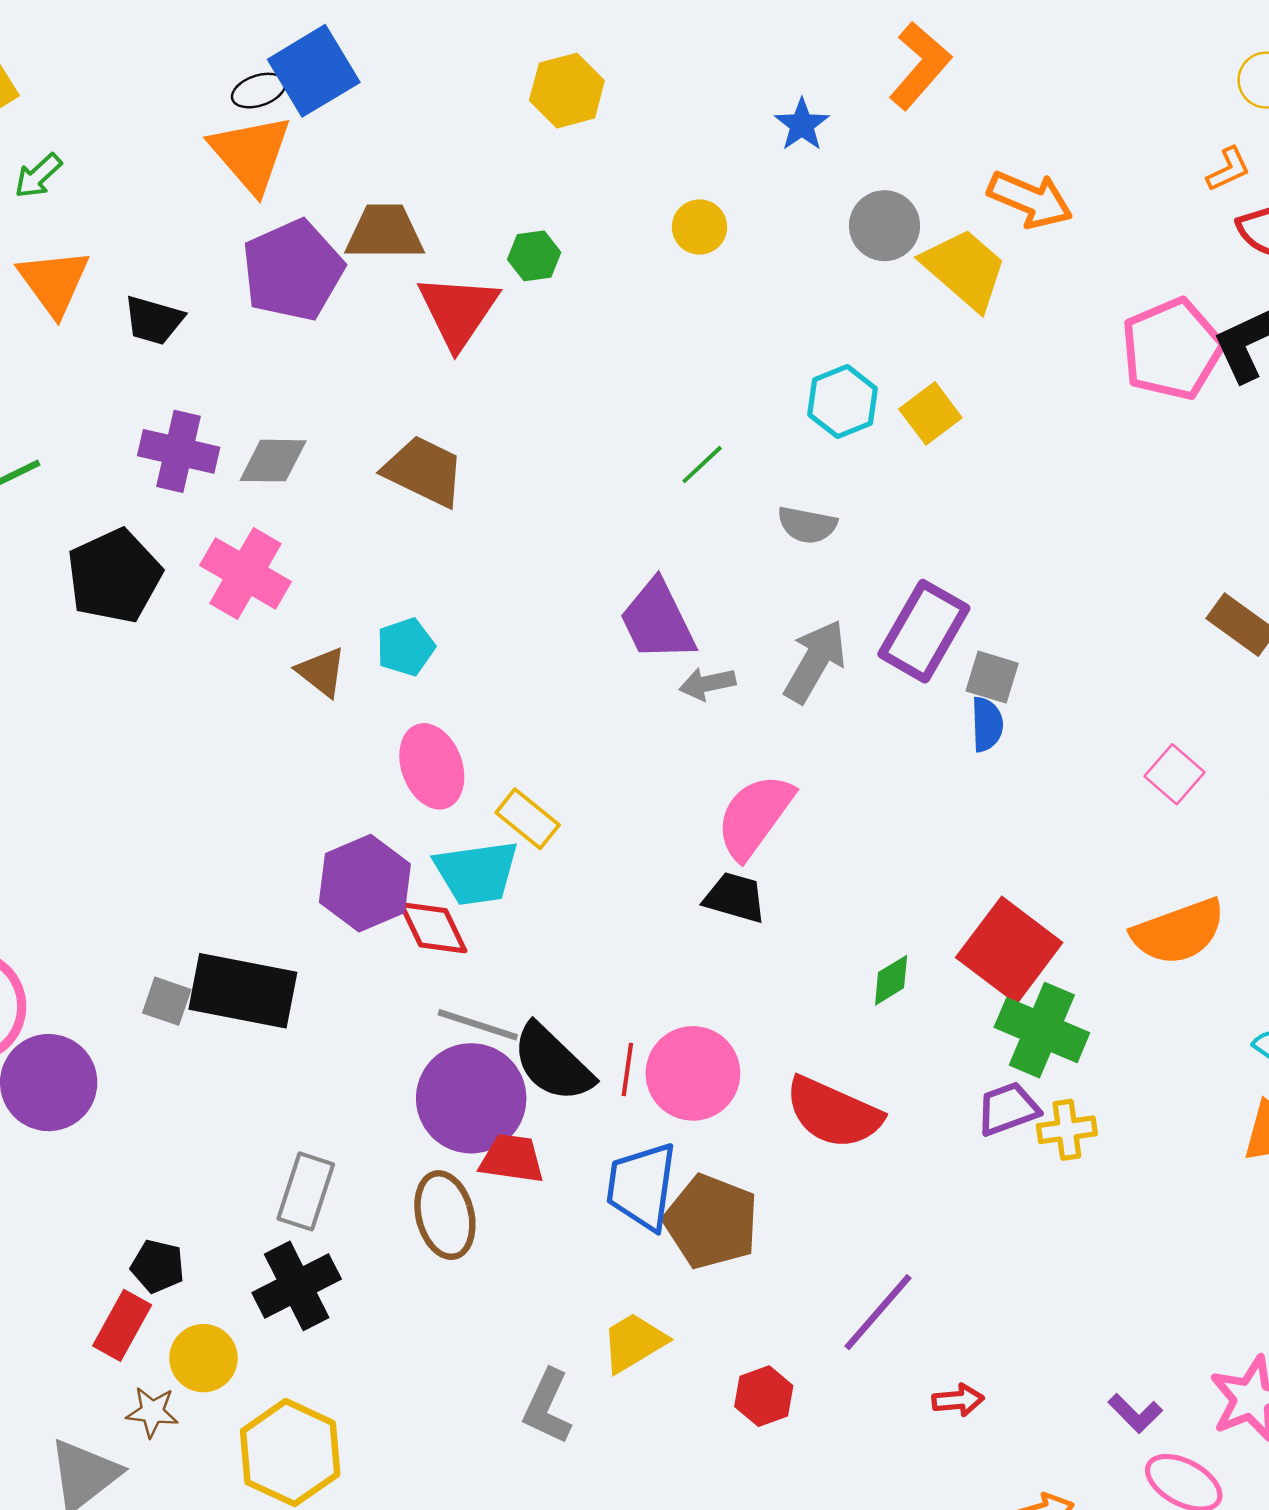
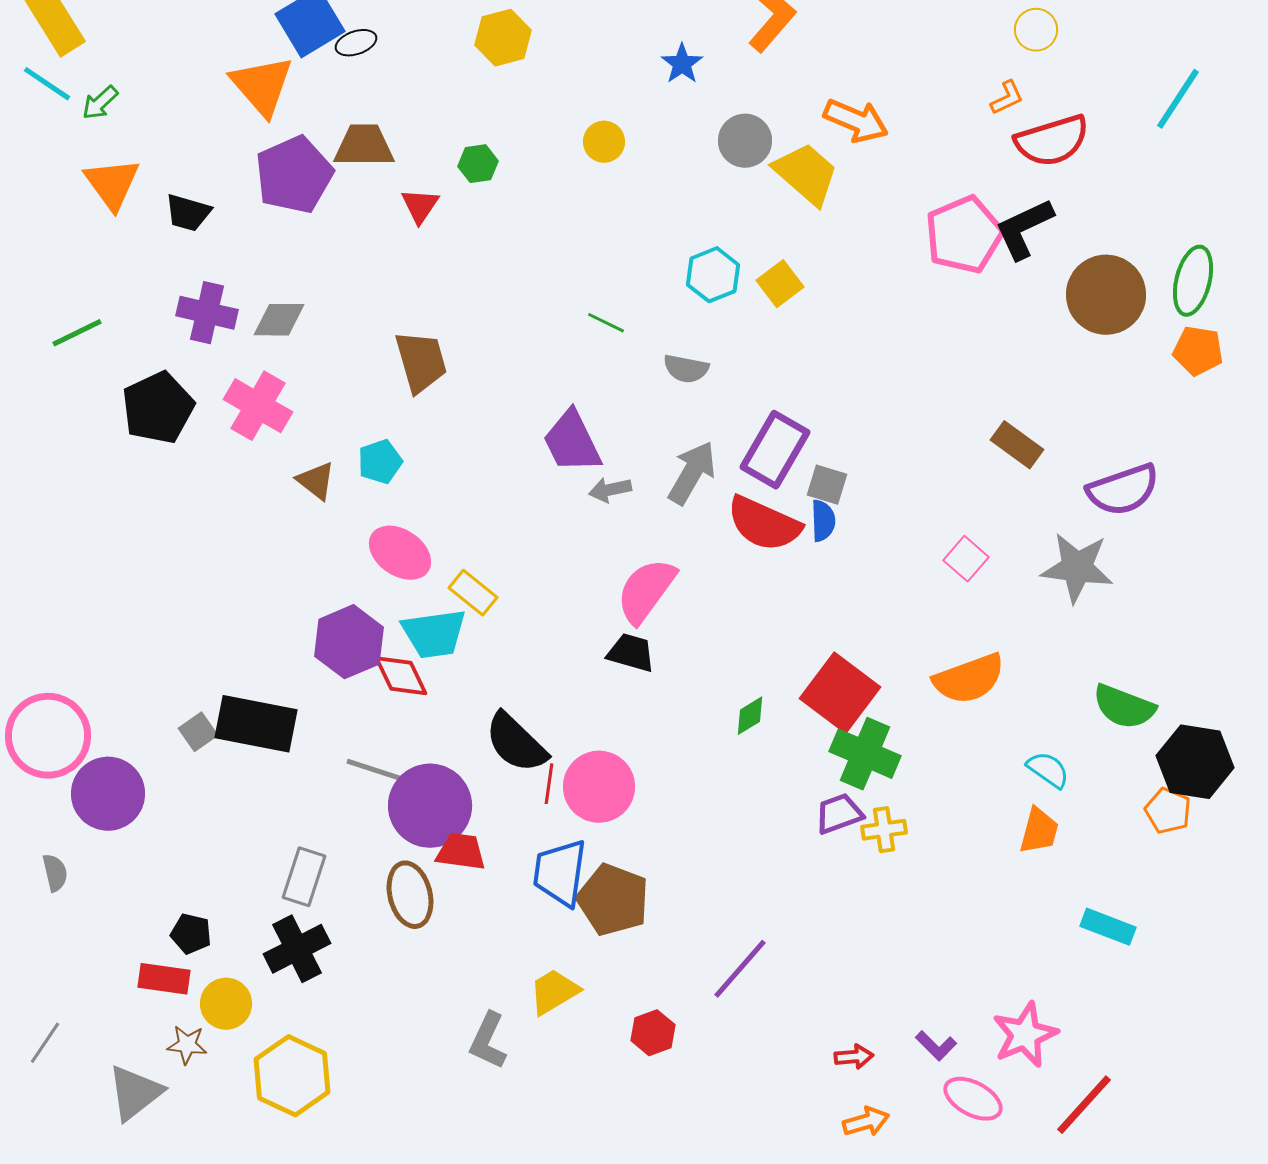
black ellipse: (259, 91) -> (356, 43), moved
red triangle: (458, 311) -> (420, 206), size x0.6
green line: (702, 465) -> (606, 323), turned 69
brown trapezoid: (424, 471) -> (421, 362), moved, turned 48
pink ellipse: (432, 766) -> (400, 553), turned -36
gray square: (167, 1001) -> (198, 732), turned 36
gray line: (478, 1025) -> (377, 771), moved
black semicircle: (553, 1063) -> (516, 743), moved
red semicircle: (833, 1113) -> (764, 524), moved
red rectangle: (122, 1325) -> (164, 979), turned 69
red arrow: (958, 1400) -> (854, 1057), moved

